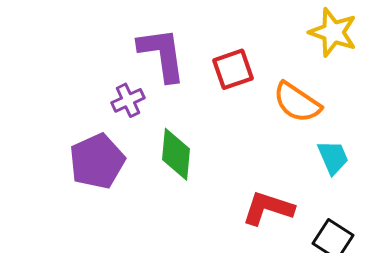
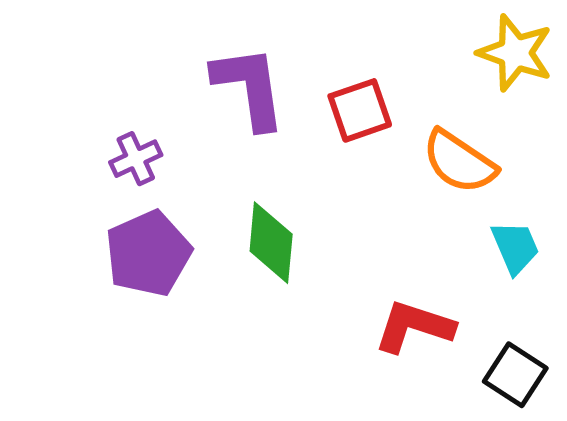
purple cross: (128, 100) -> (136, 159), moved

